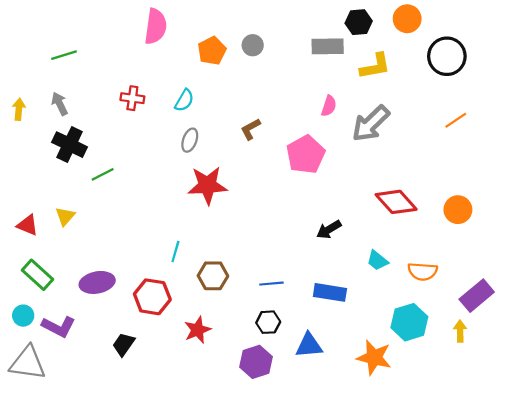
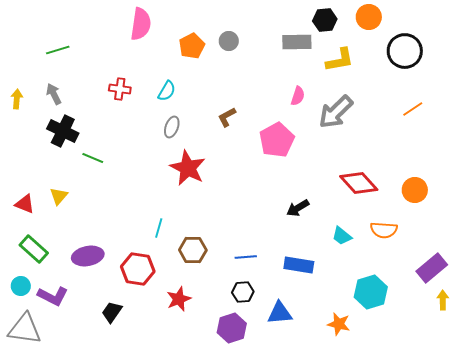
green line: (103, 174) -> (93, 158), turned 50
red star: (207, 185) -> (188, 168), turned 30
orange semicircle: (423, 271) -> (384, 230), moved
yellow arrow: (460, 331) -> (443, 300), moved
orange star: (374, 357) -> (339, 324), size x0.7

